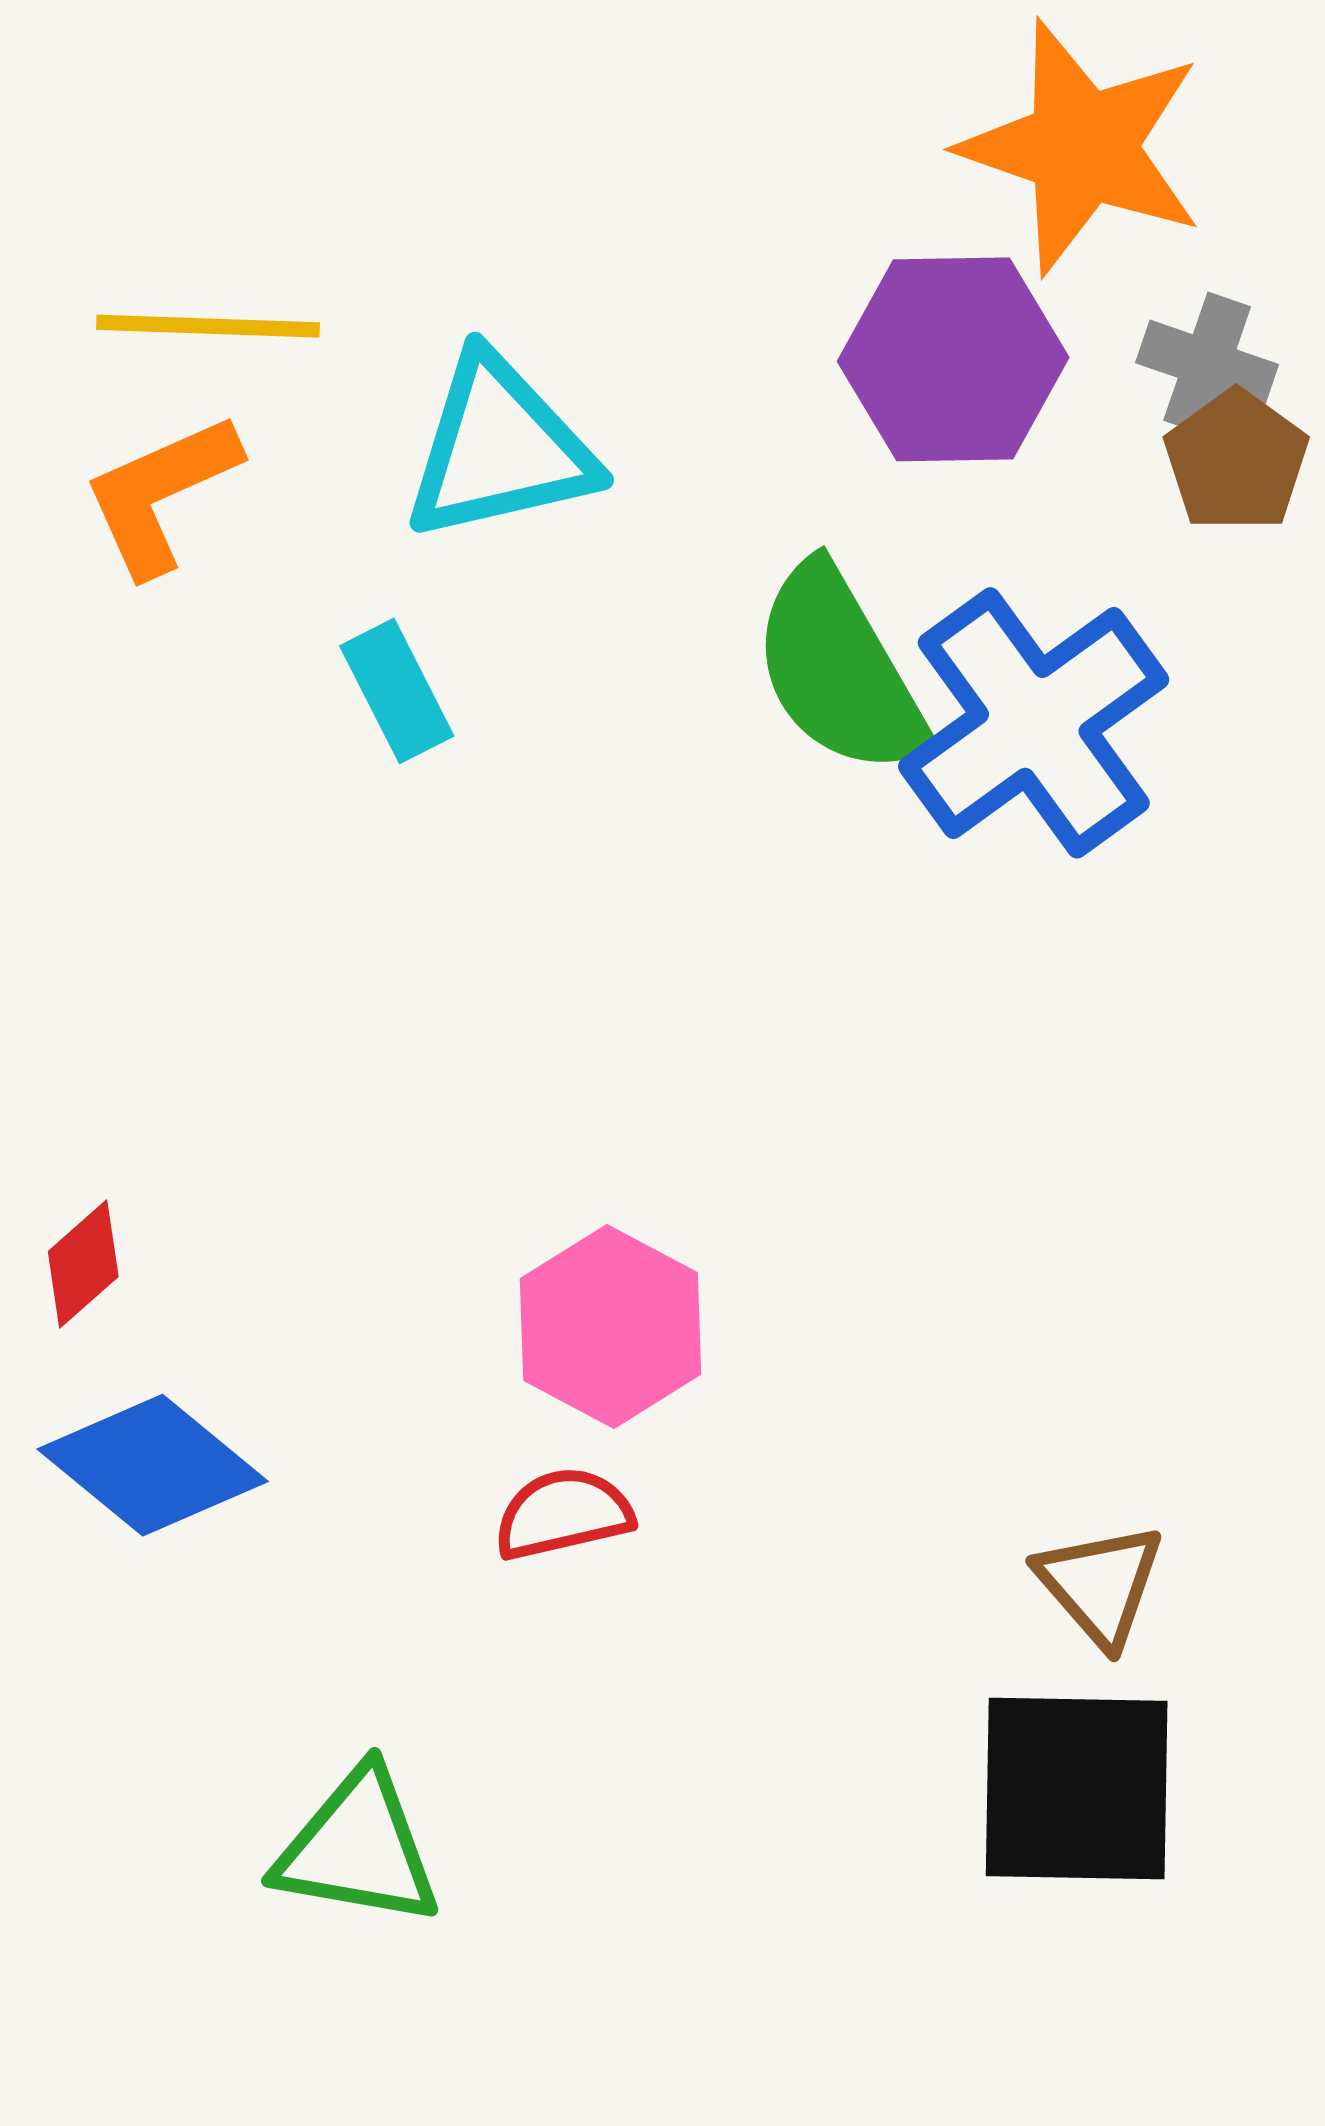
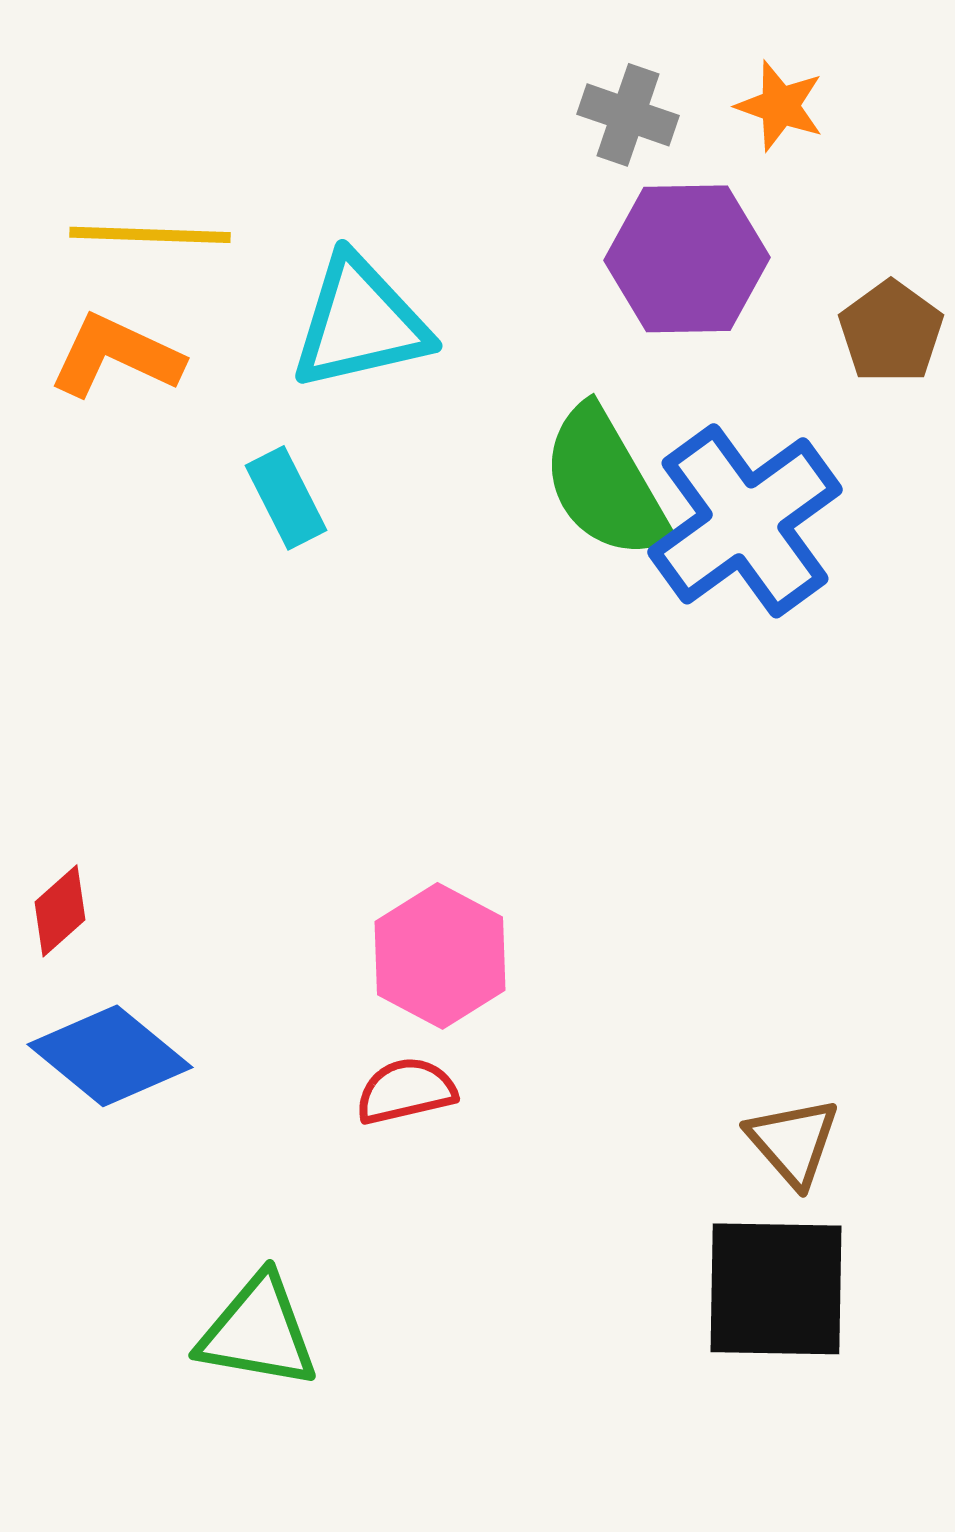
orange star: (1082, 147) -> (780, 106), size x0.5
gray cross: (1207, 364) -> (628, 115), moved
orange L-shape: (161, 494) -> (116, 356), turned 49

